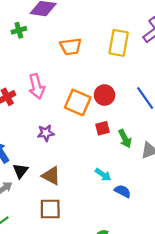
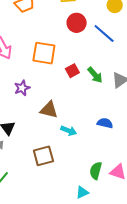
red circle: (105, 95) -> (77, 23), moved
cyan arrow: (103, 175) -> (69, 131), moved
brown triangle: (51, 176) -> (49, 110), moved

